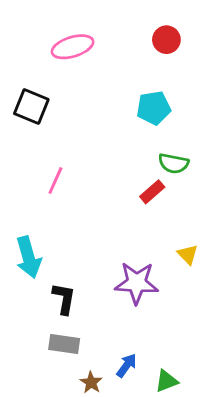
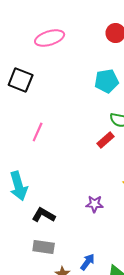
purple star: (137, 283) -> (95, 204), size x0.6
black L-shape: (64, 299) -> (44, 215), turned -70

